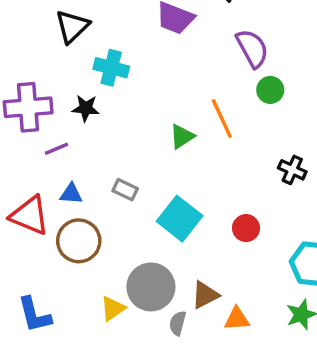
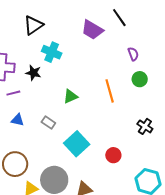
purple semicircle: (252, 48) -> (133, 54), size x0.6
green triangle: (182, 137) -> (70, 96), moved
brown circle: (79, 241) -> (15, 164), moved

